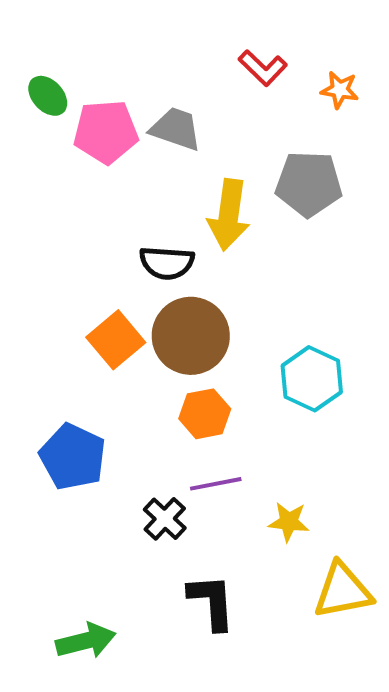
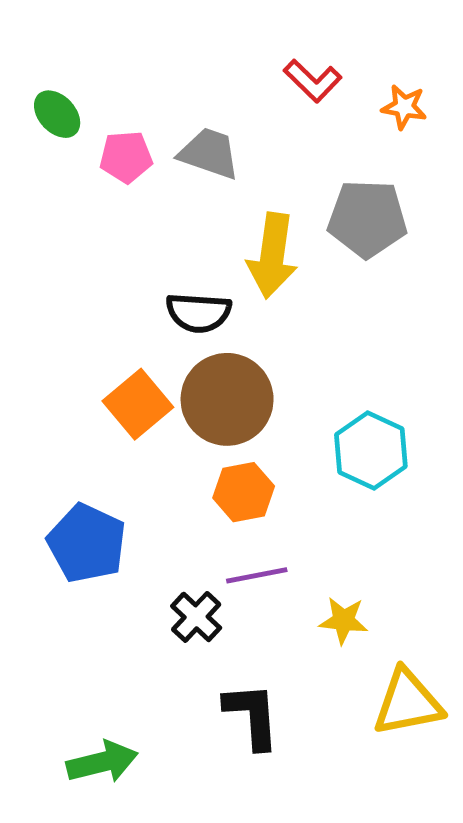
pink pentagon: (106, 132) -> (126, 157), size x0.7

